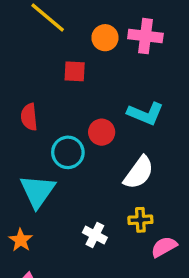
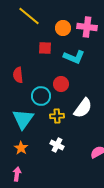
cyan L-shape: (145, 114) -> (74, 57), moved
yellow cross: (140, 220) -> (57, 116), moved
orange star: (21, 240) -> (21, 148), moved

